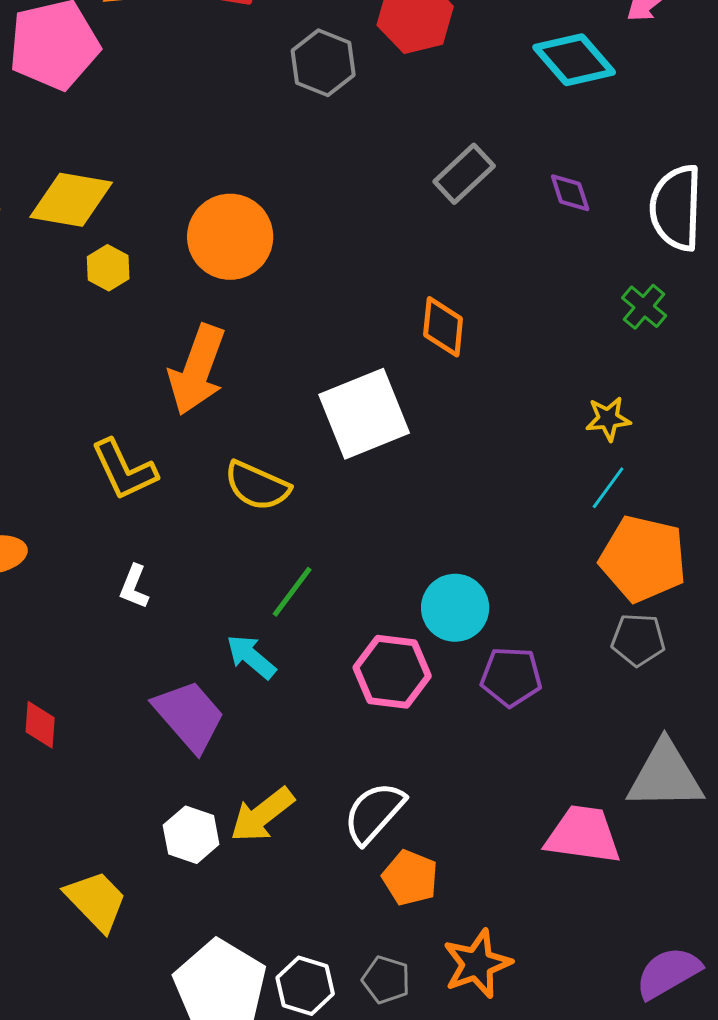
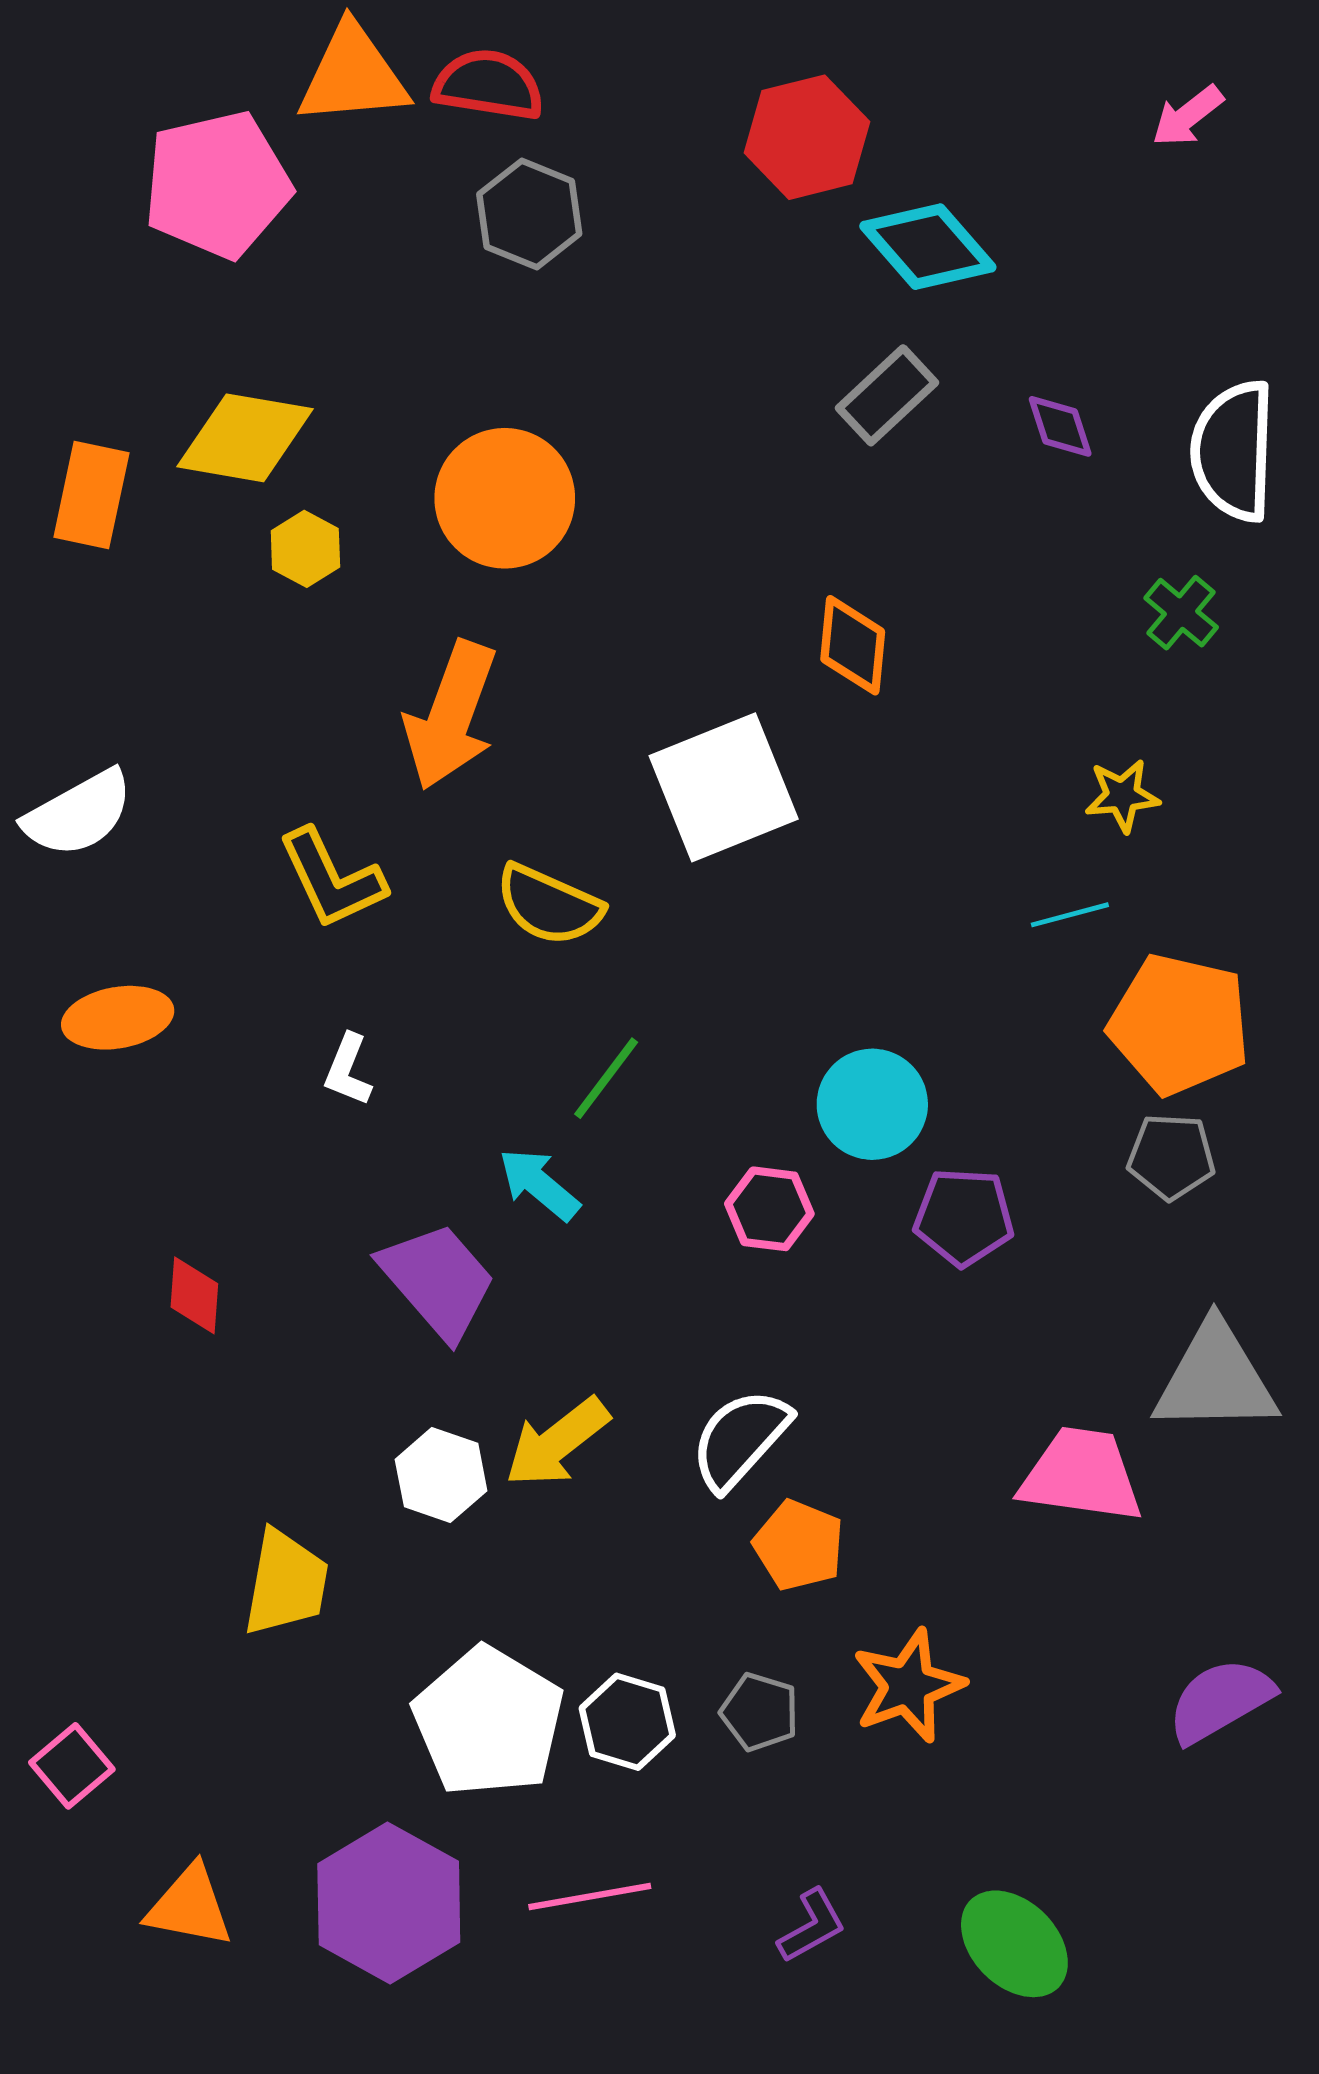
cyan diamond: (574, 60) -> (928, 247), moved
gray hexagon: (323, 63) -> (529, 214), moved
cyan line: (608, 488) -> (1070, 915), moved, turned 39
pink hexagon: (392, 672) -> (769, 1209), size x0.7
yellow trapezoid: (96, 901) -> (286, 1583), turned 54

